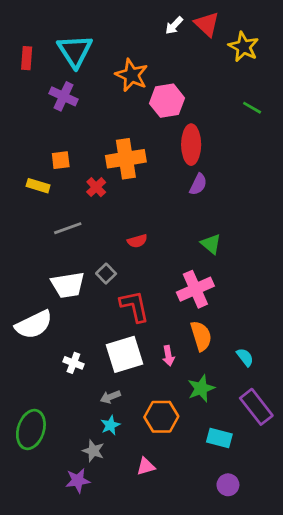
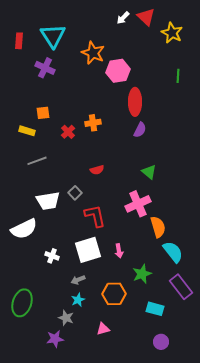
green line: (252, 108) -> (178, 76), turned 64
orange cross: (126, 159) -> (93, 123), moved, size x0.6
gray line: (68, 228) -> (37, 161), moved
orange semicircle: (201, 336) -> (158, 227), moved
cyan semicircle: (245, 357) -> (173, 252), size x1.6

